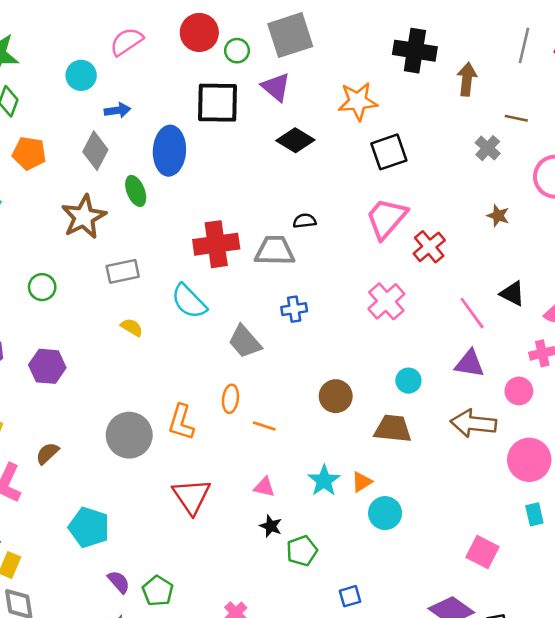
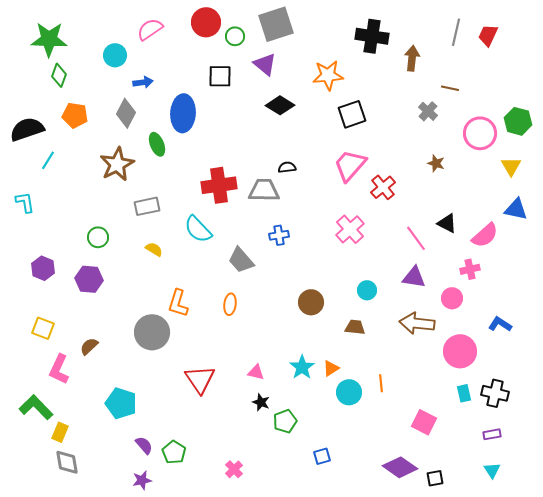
black square: (217, 103) -> (220, 76), size x0.7
green circle: (42, 287) -> (98, 237), moved
orange L-shape: (181, 422) -> (178, 303), moved
orange line: (264, 426) -> (381, 383), moved, turned 66
brown trapezoid: (393, 429) -> (355, 327), size x0.7

